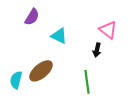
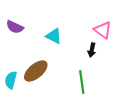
purple semicircle: (32, 17) -> (15, 27), moved, turned 84

